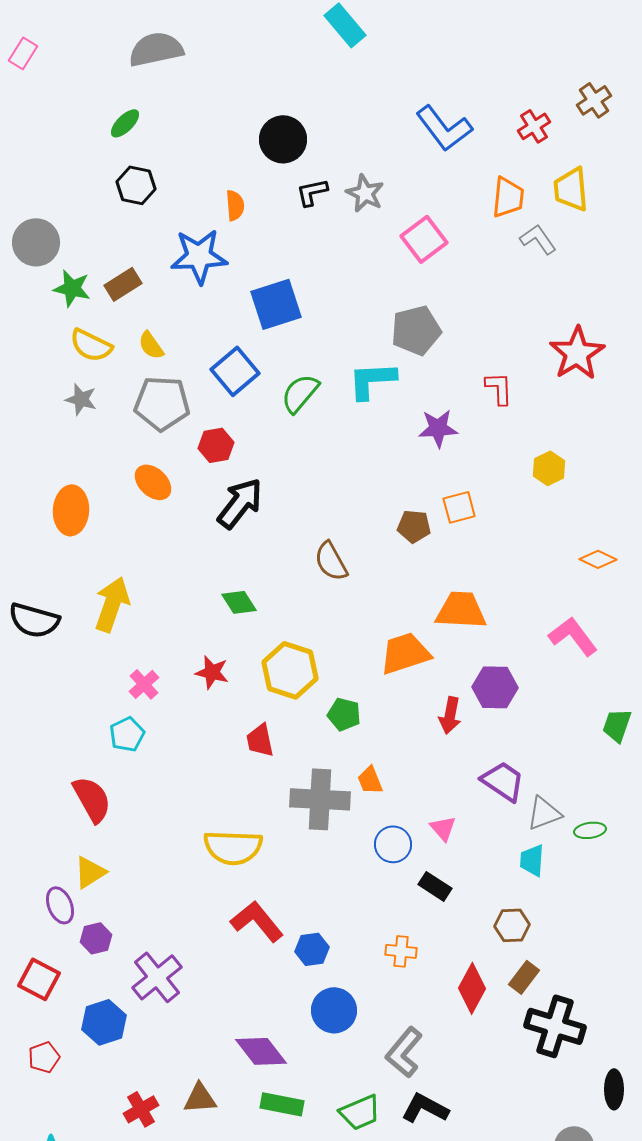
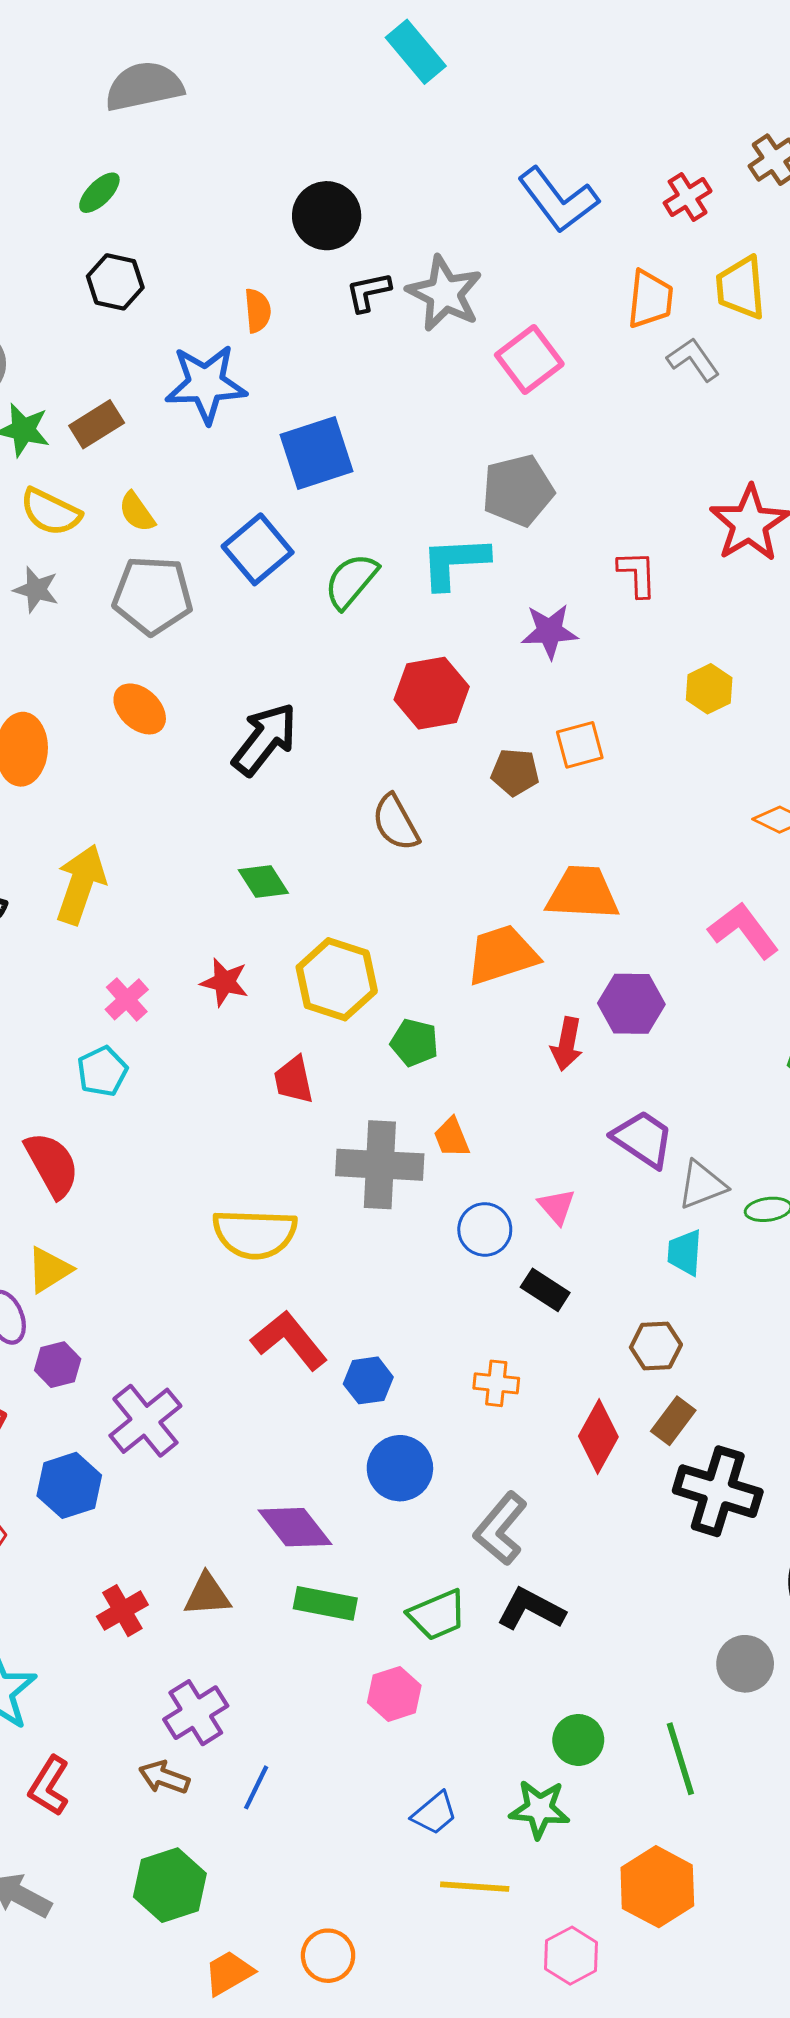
gray star: (365, 193) -> (445, 293), size x1.4
red hexagon: (216, 445) -> (432, 693), moved, size x1.4

